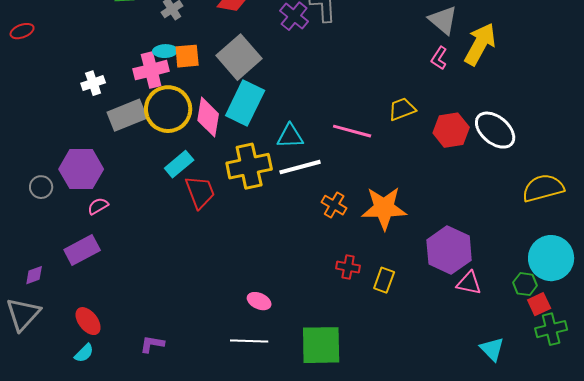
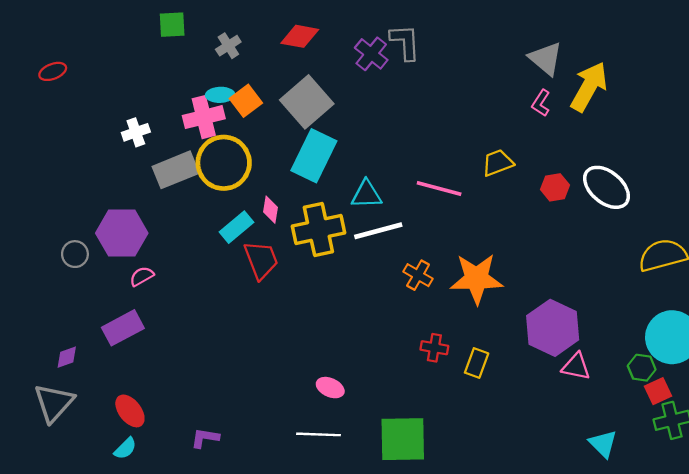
orange square: (187, 56) -> (246, 101), turned -32
pink diamond: (208, 117) -> (270, 210), moved, size x0.6
red hexagon: (451, 130) -> (555, 187), size x0.7

